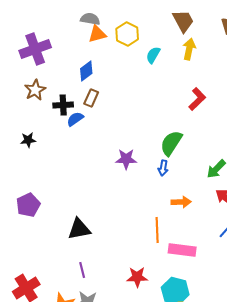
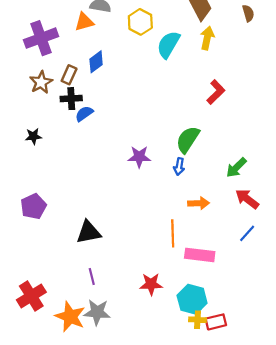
orange triangle: (97, 34) -> (84, 22), moved
cyan semicircle: (153, 55) -> (168, 45), size x1.5
brown rectangle: (91, 98) -> (69, 75), moved

